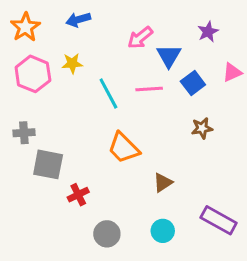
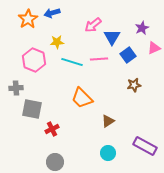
orange star: (25, 27) -> (28, 19), moved
purple star: (208, 32) -> (142, 28), moved
yellow star: (72, 63) -> (57, 42), moved
pink hexagon: (33, 74) -> (34, 60), moved
cyan line: (108, 94) -> (72, 62), turned -45
gray circle: (107, 234) -> (55, 162), moved

